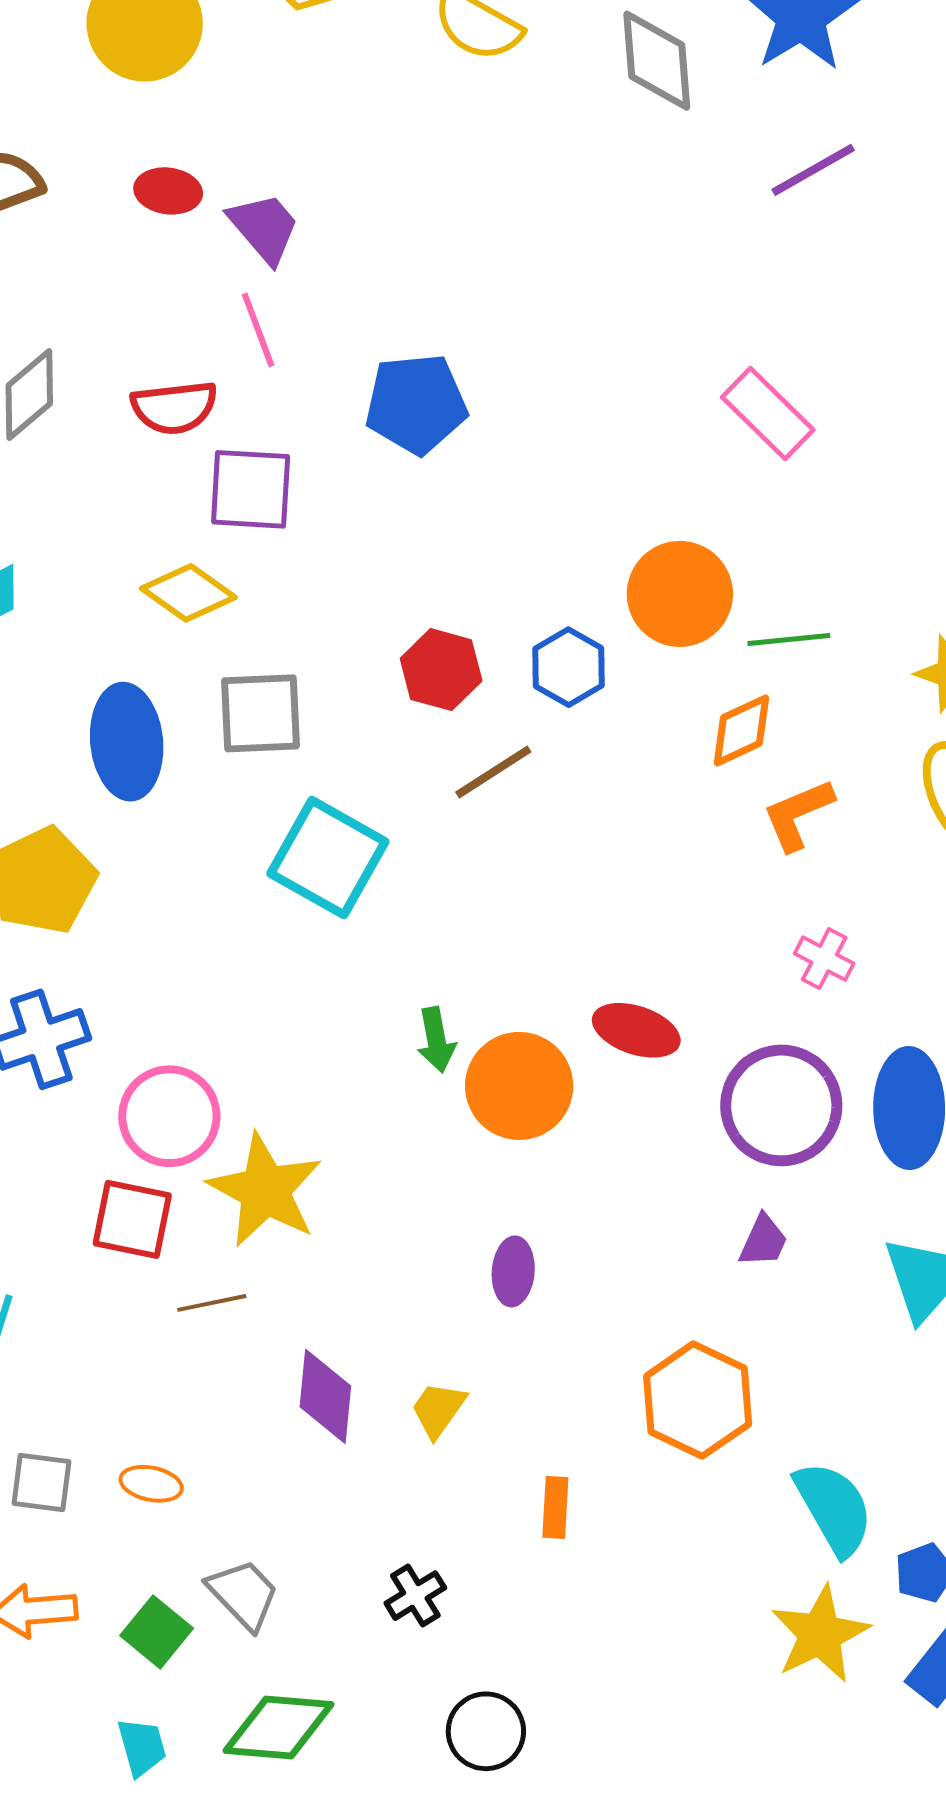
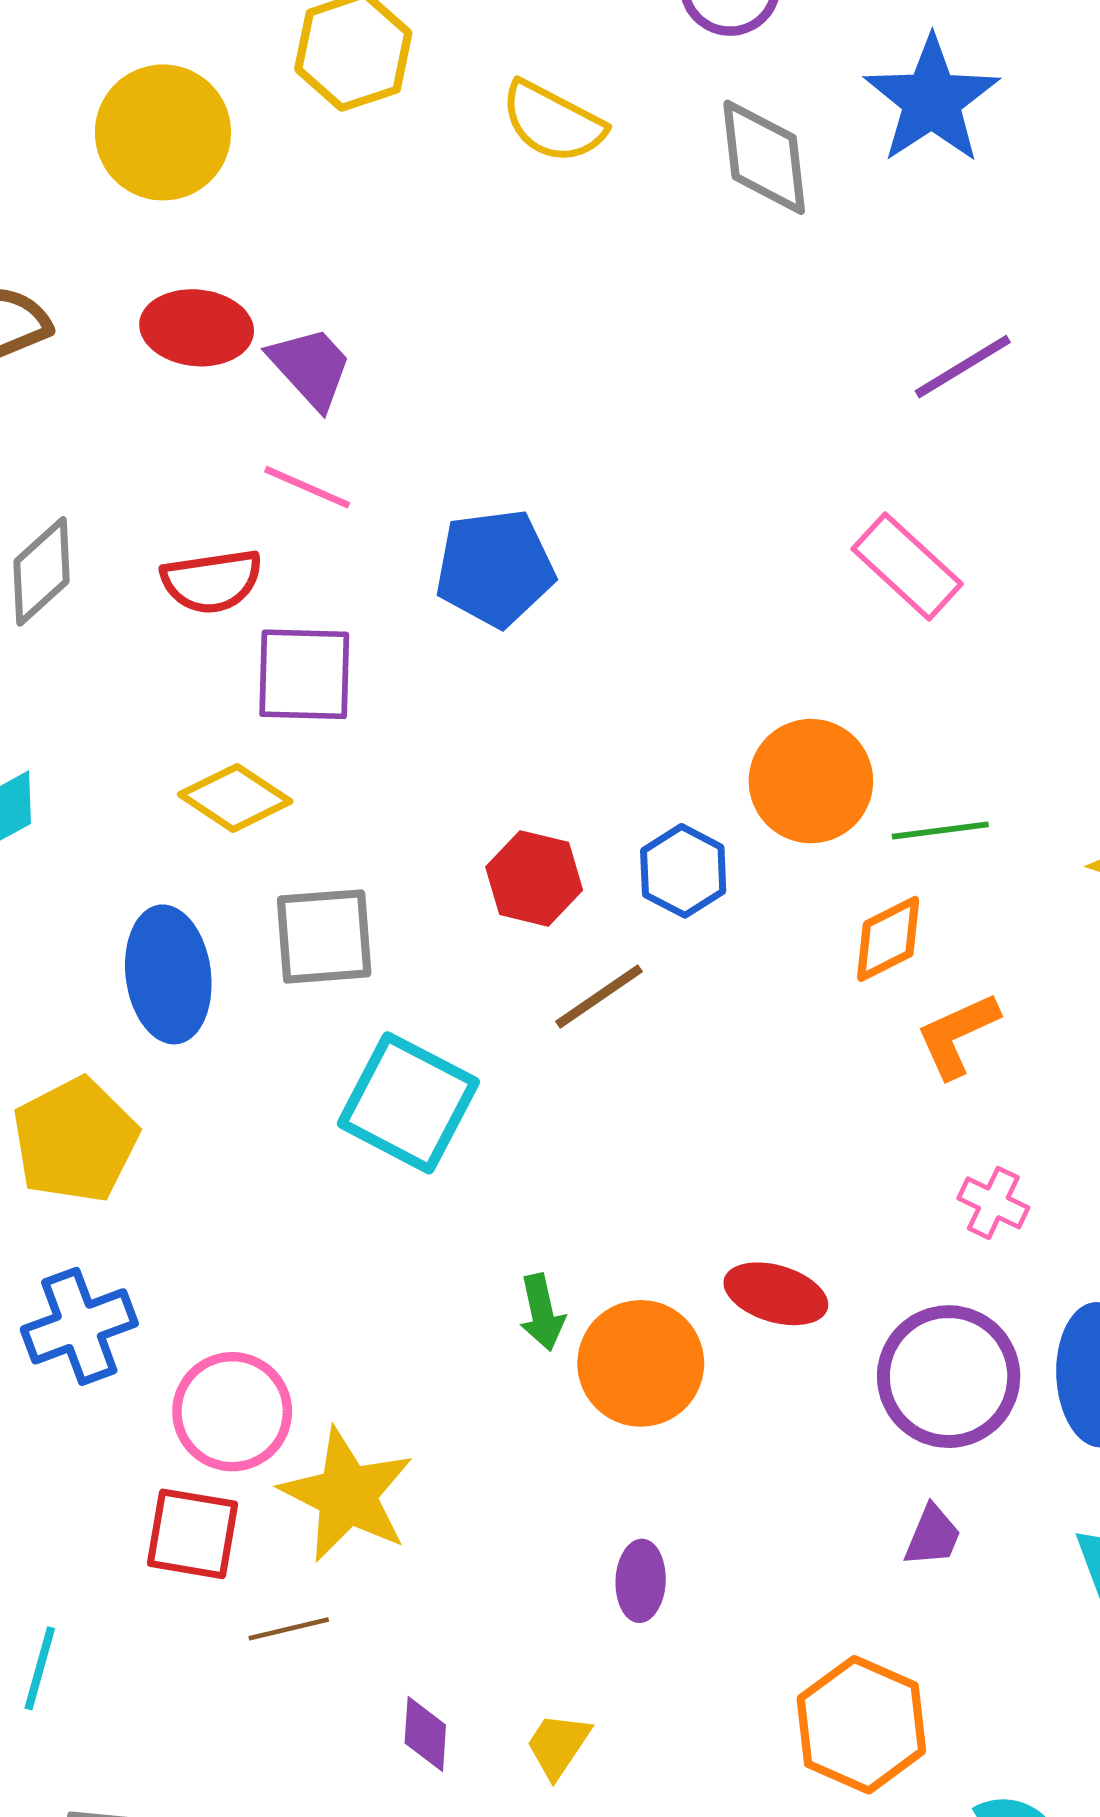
purple line: (813, 170) -> (963, 367), moved
red ellipse: (168, 191) -> (197, 328), size x1.4
pink line: (258, 330) -> (307, 487), turned -44
purple diamond: (325, 1396) -> (425, 1734), size x0.7

